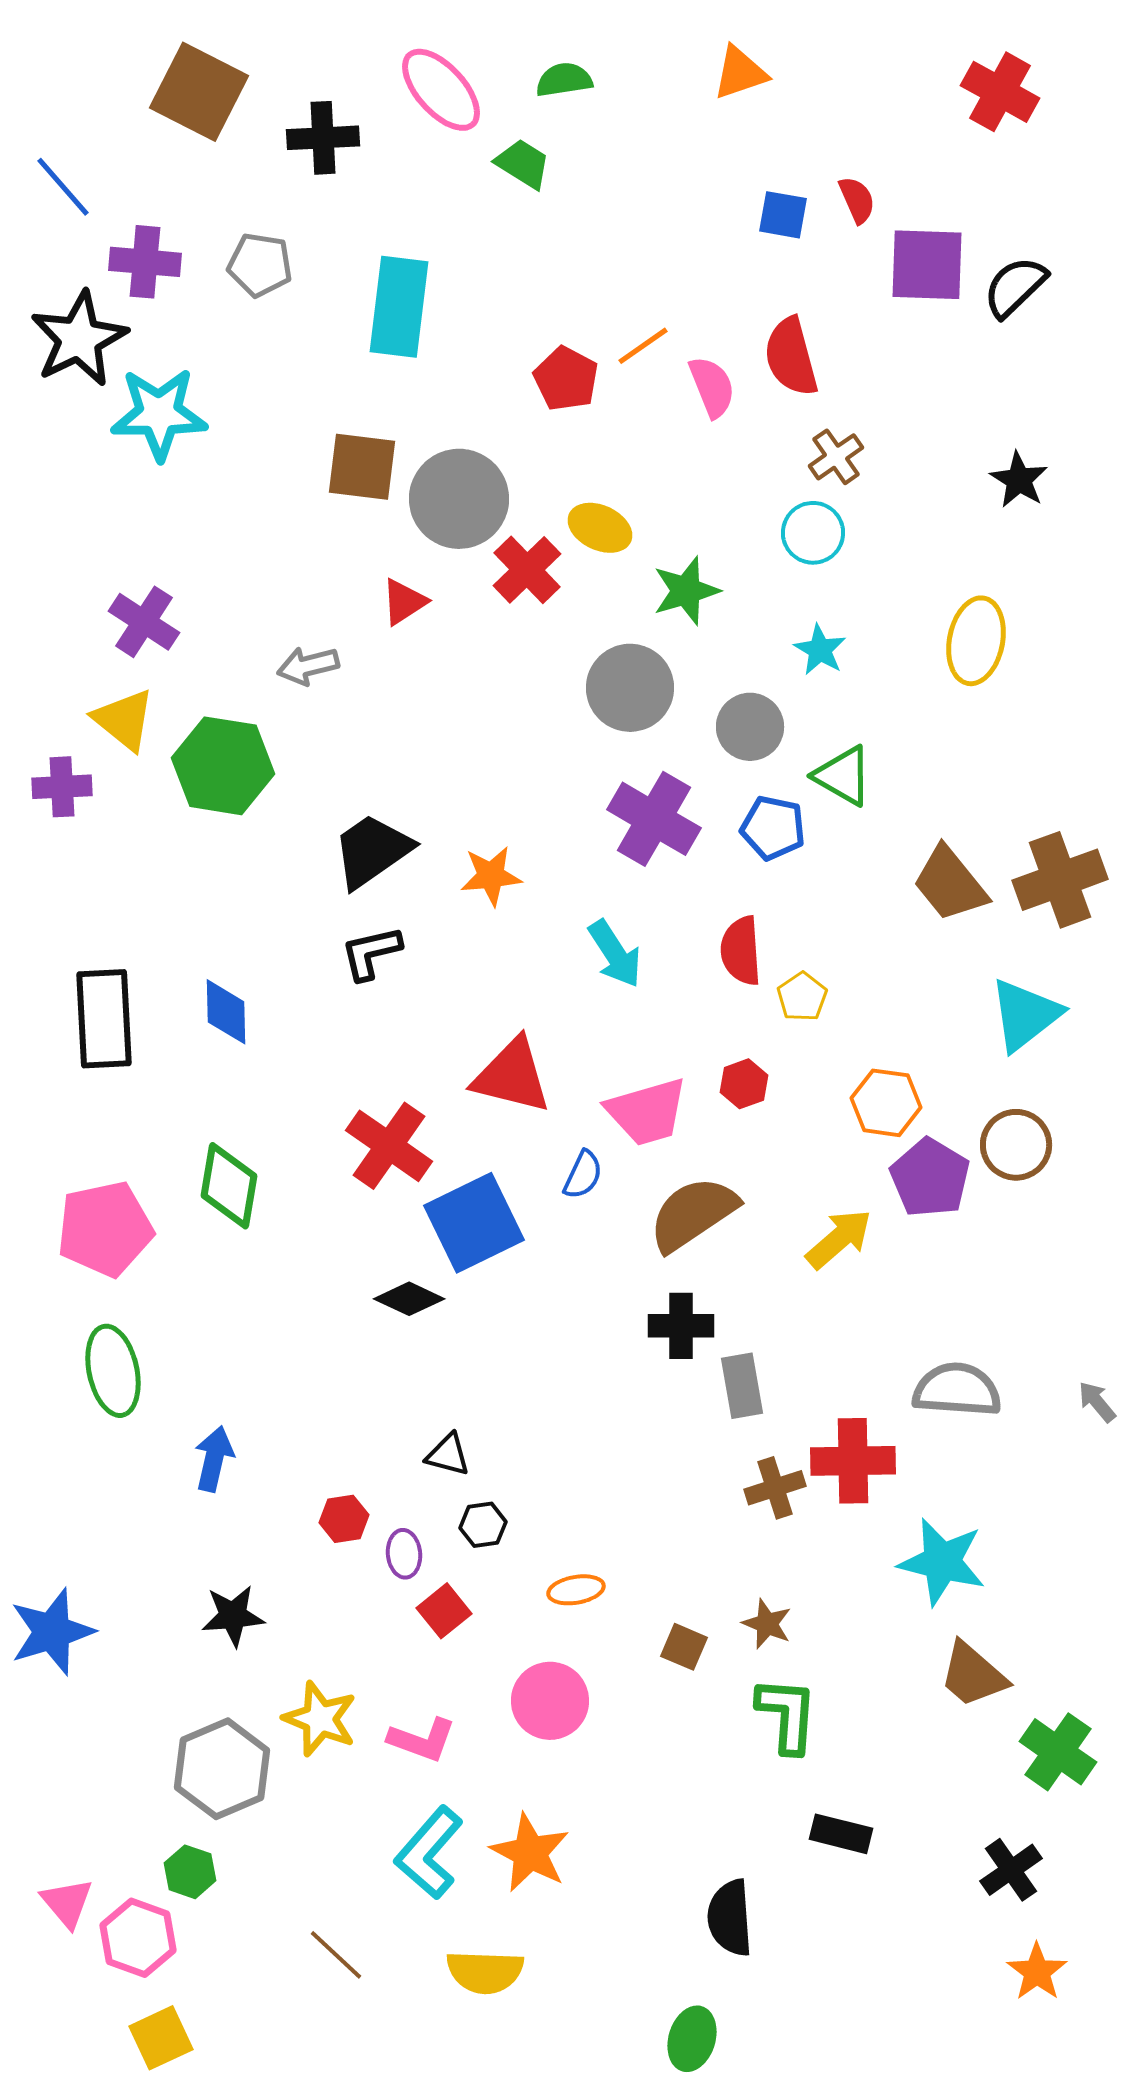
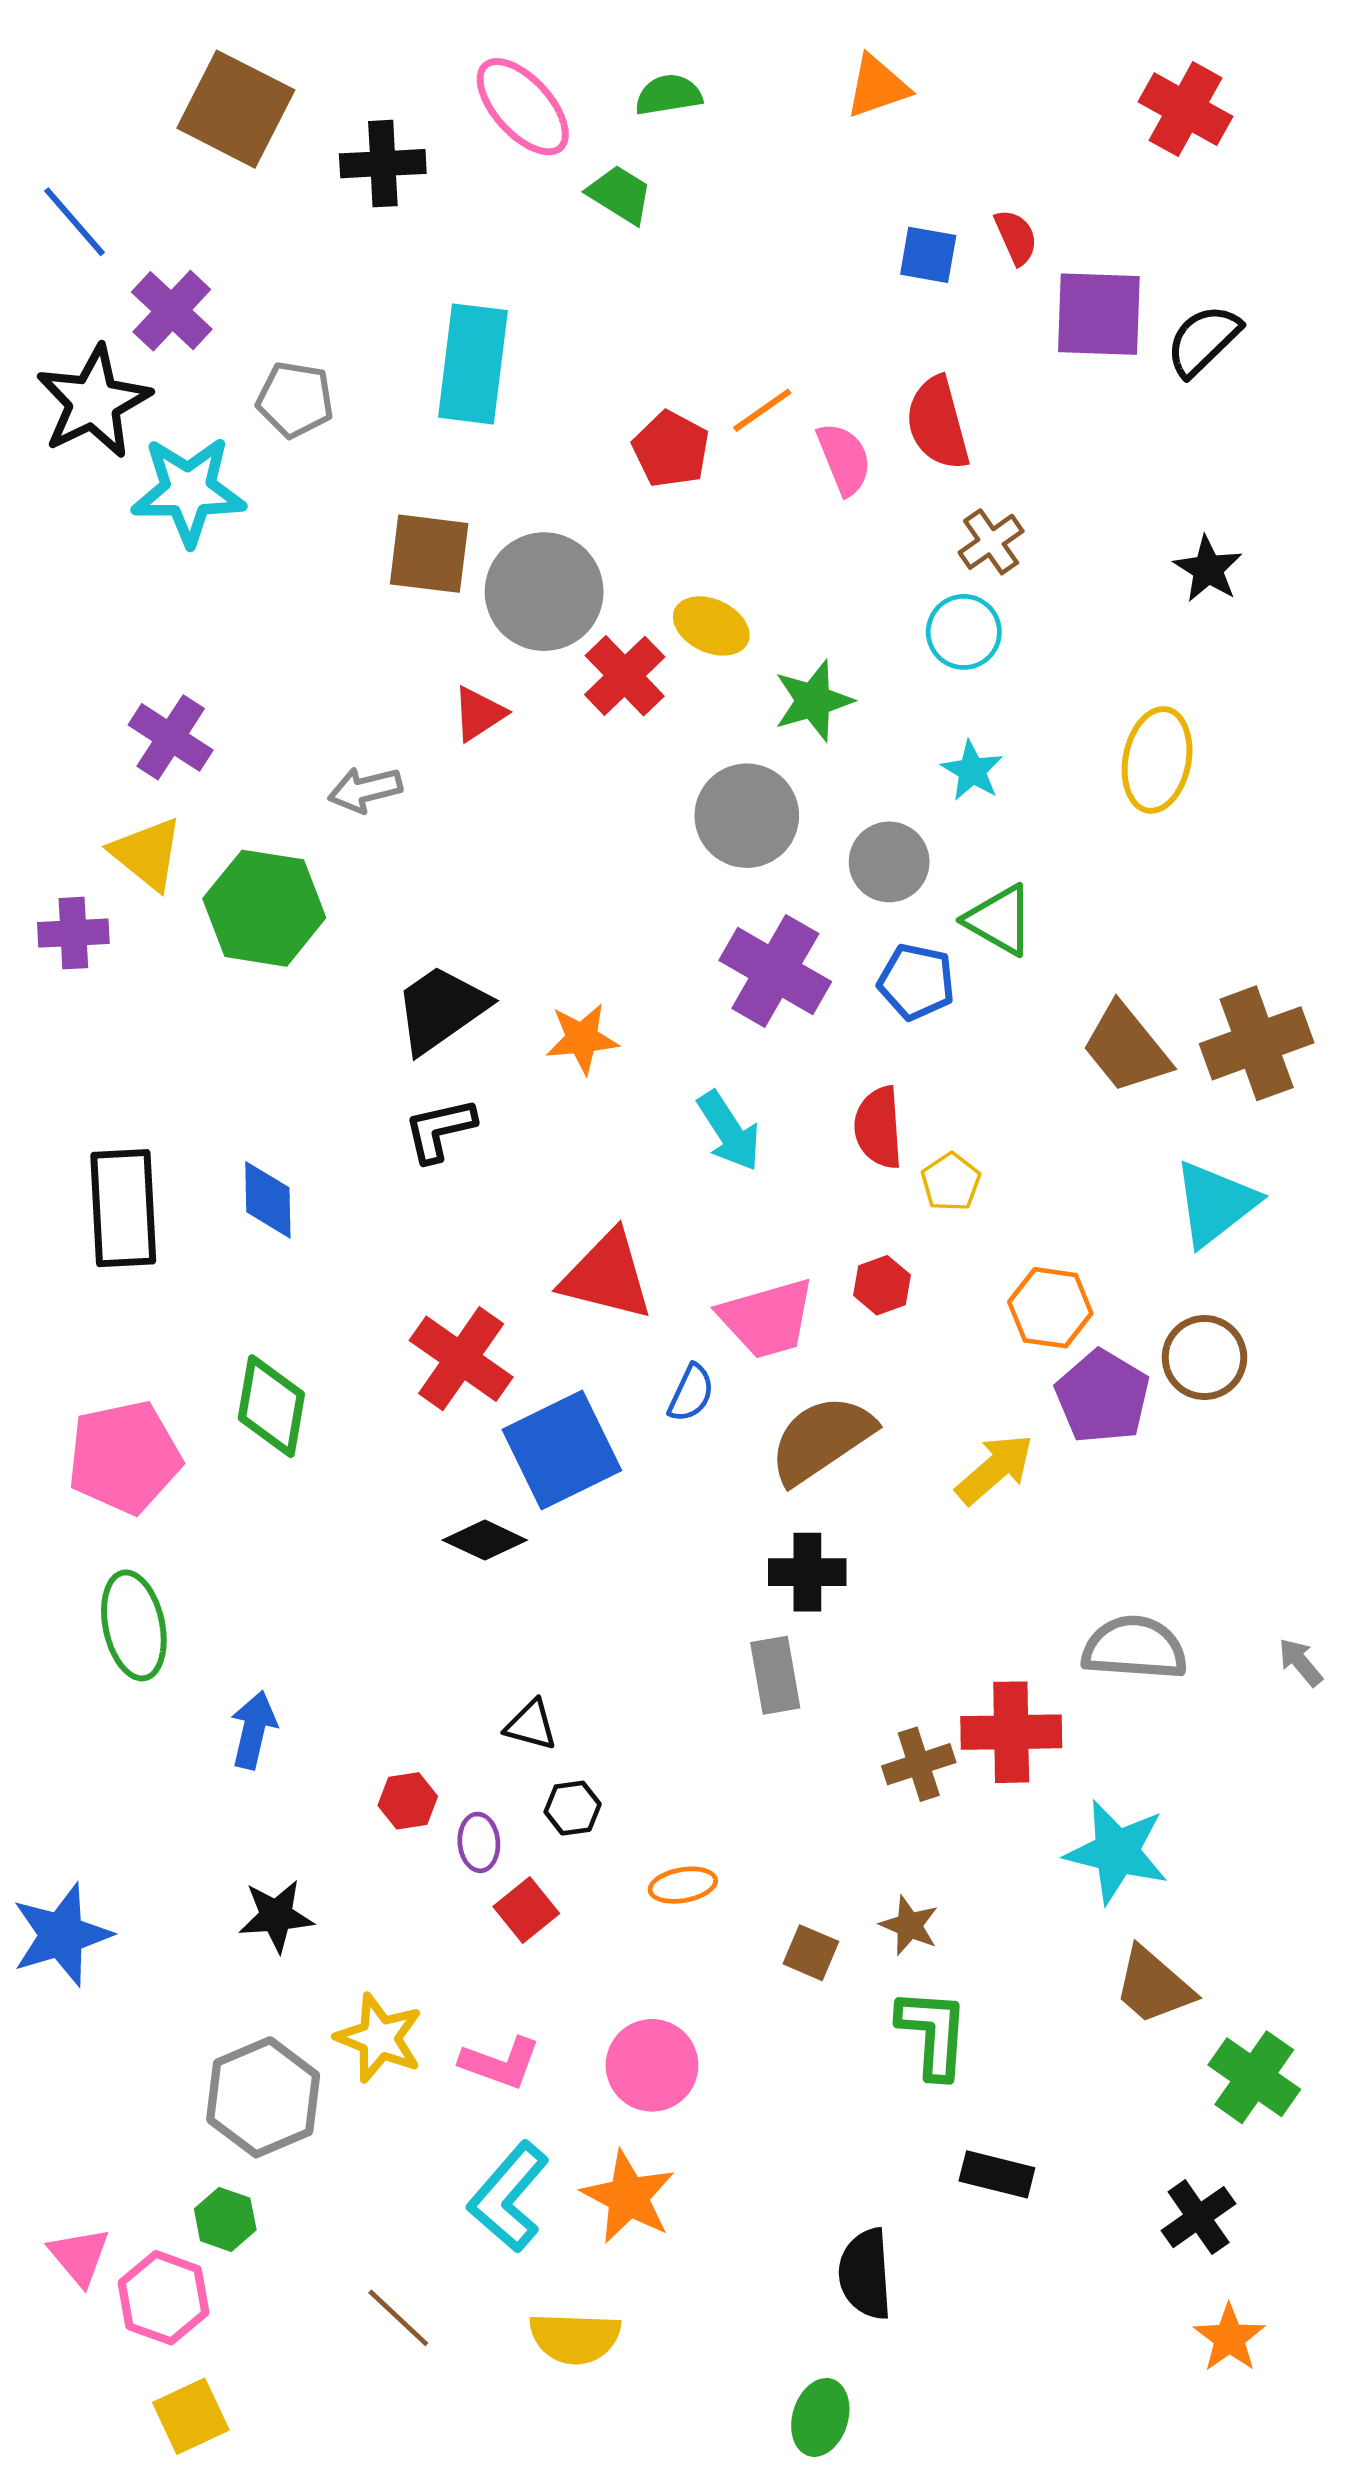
purple cross: (145, 262) -> (172, 311), turned 38
gray pentagon: (260, 265) -> (295, 400), moved
gray rectangle: (742, 1386) -> (775, 1675), moved
pink circle: (550, 1701) -> (652, 2065), moved

